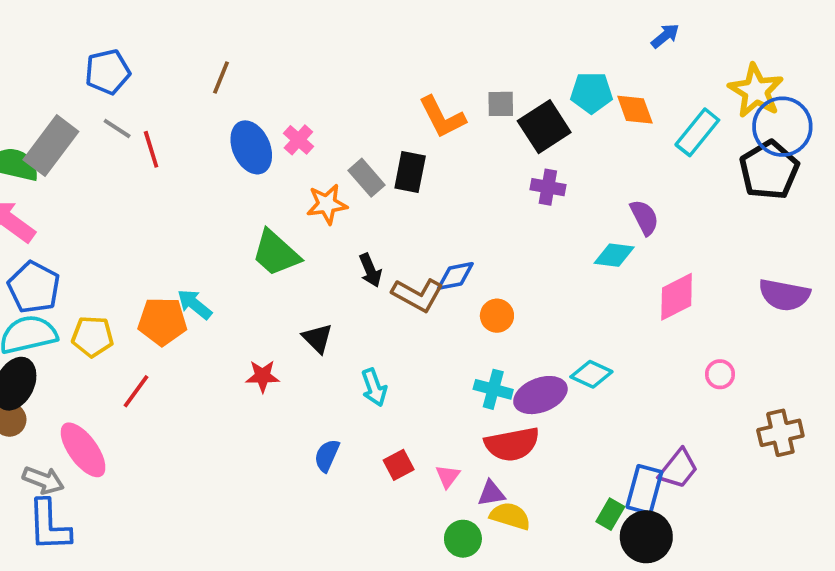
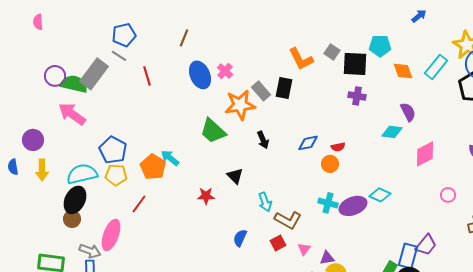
gray square: (501, 104) -> (332, 52), turned 35
orange diamond: (635, 110) -> (403, 71), moved
black square: (544, 127) -> (355, 64), turned 36
gray line: (117, 129) -> (119, 56), moved
orange star: (327, 204) -> (240, 105), size x1.4
blue pentagon: (34, 287) -> (113, 150), moved
brown L-shape: (418, 295) -> (288, 220), moved
orange pentagon: (162, 321) -> (153, 167), turned 30
red semicircle: (512, 444) -> (338, 147), moved, size x0.5
pink ellipse: (83, 450) -> (111, 235), turned 56

